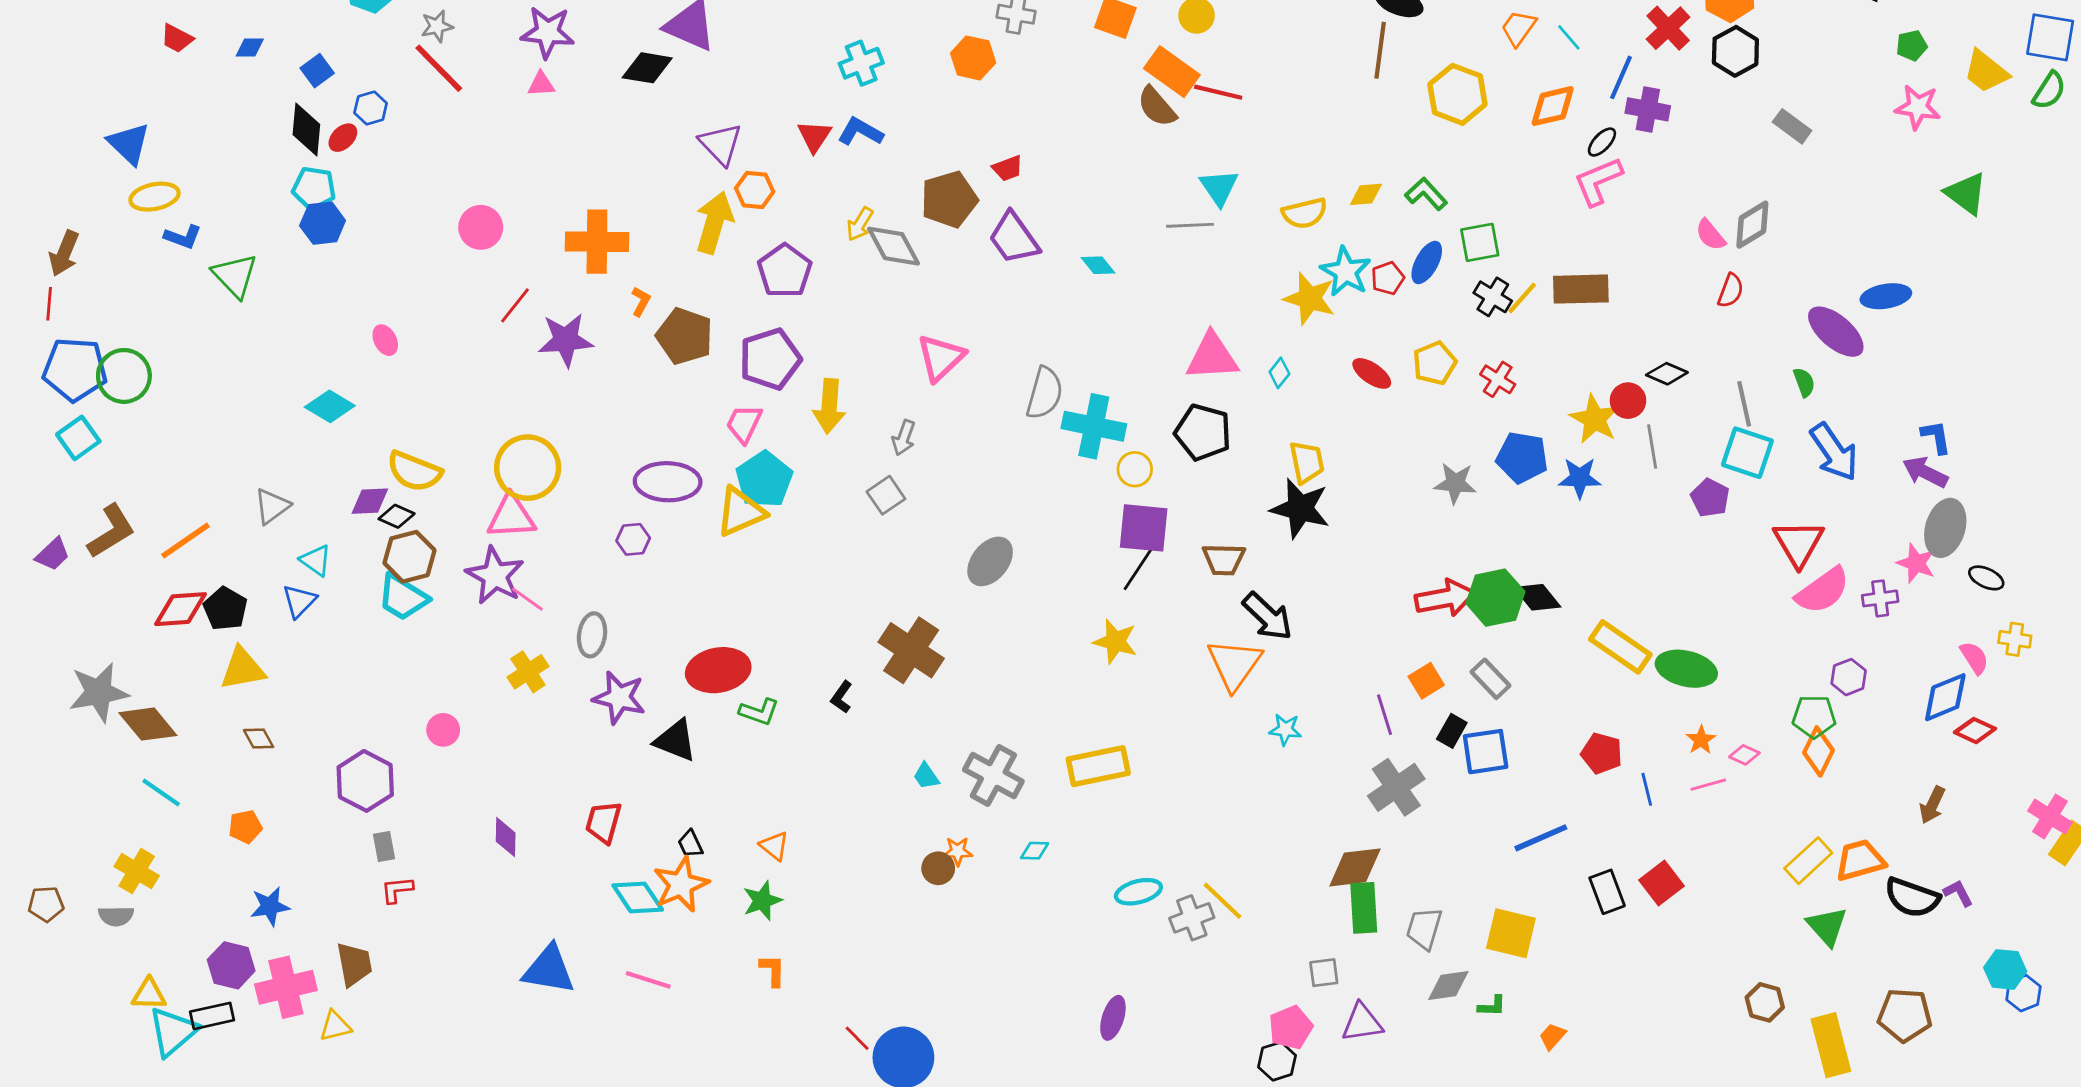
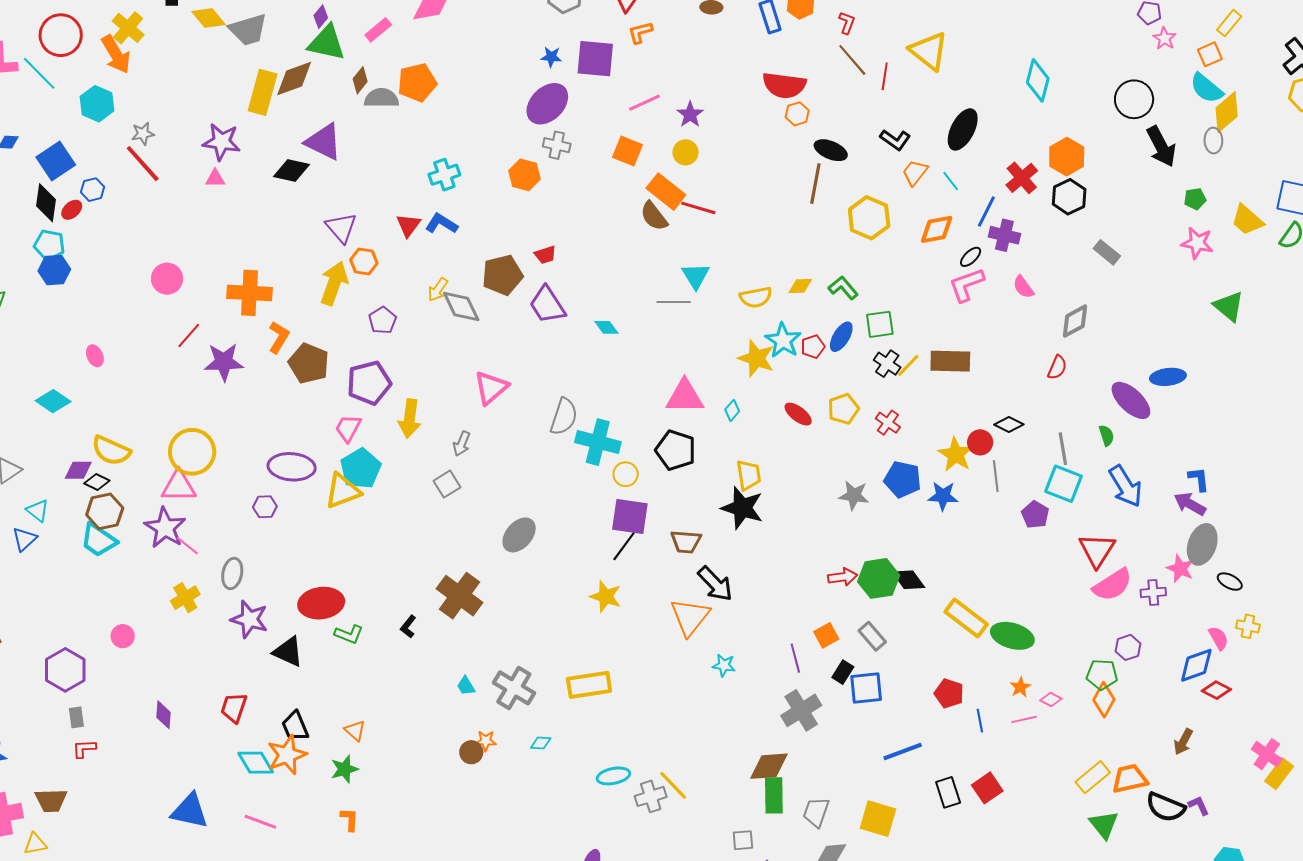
blue square: (317, 71) -> (56, 161), size x1.6
pink semicircle: (1710, 235) -> (1023, 287), moved
purple pentagon: (785, 271) -> (383, 320), size x0.7
orange L-shape: (641, 301) -> (279, 337), size x1.5
red arrow: (1445, 598) -> (843, 577), size x0.7
black trapezoid: (690, 844) -> (295, 726), size x1.5
brown trapezoid: (354, 964) -> (51, 800), turned 96

